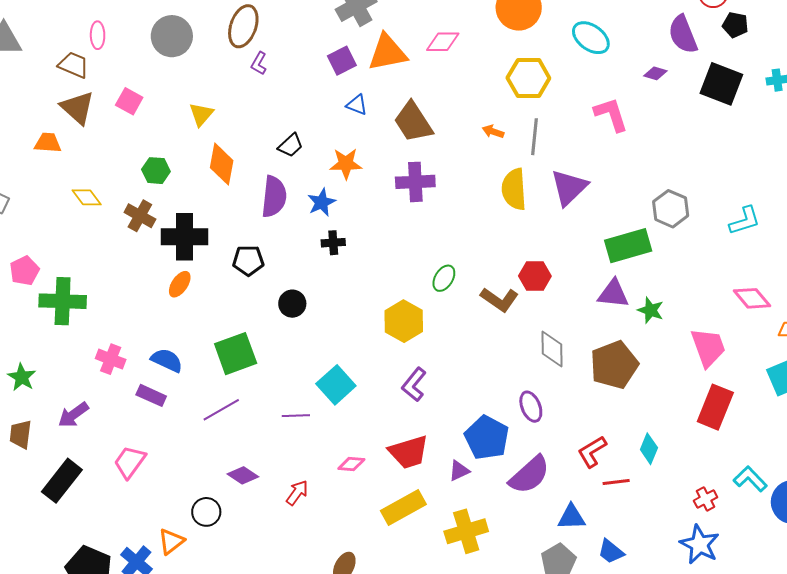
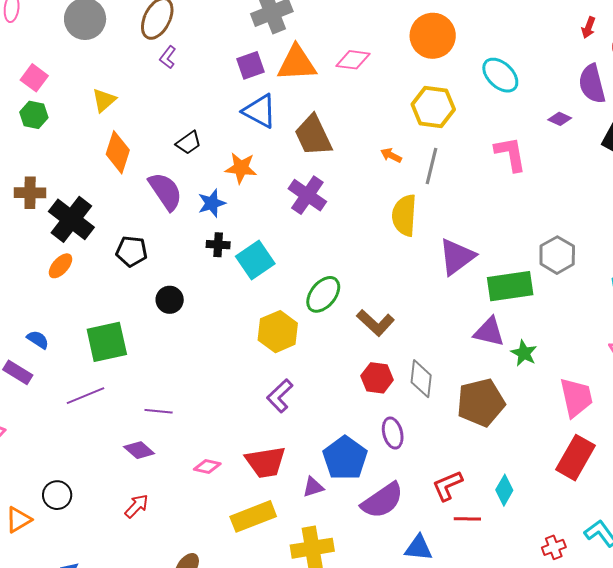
blue triangle: (357, 105) -> (260, 111), size x1.6
green hexagon: (156, 171) -> (34, 115), moved
purple cross: (415, 182) -> (307, 195), turned 30
purple triangle: (569, 188) -> (457, 257), moved
purple semicircle: (274, 197) -> (165, 191), turned -48
brown cross: (140, 216) -> (30, 193), turned -36
black cross: (184, 237) -> (71, 219), turned 30
red hexagon: (535, 276) -> (377, 378), moved
green ellipse: (444, 278) -> (323, 294), size x1.4
blue semicircle: (167, 360) -> (38, 340), size x0.7
cyan square: (336, 385) -> (255, 260), moved
purple diamond: (243, 475) -> (139, 450), moved
red arrow: (297, 493) -> (137, 506), moved

